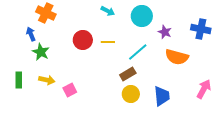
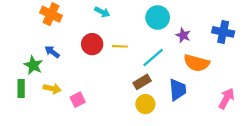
cyan arrow: (108, 11) -> (102, 12), moved
blue arrow: (31, 34) -> (52, 52), moved, turned -32
green star: (41, 52) -> (33, 65), moved
blue trapezoid: (162, 96) -> (178, 90), moved

